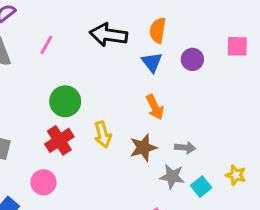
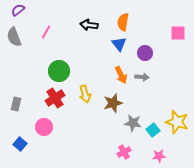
black arrow: (109, 35) -> (89, 25), size x0.7
purple circle: (192, 59) -> (145, 53), moved
gray arrow: (185, 148) -> (142, 77), moved
yellow star: (236, 175) -> (177, 122), size x1.6

